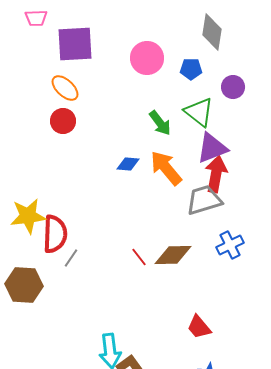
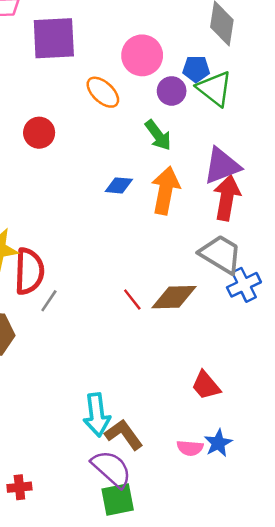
purple circle: (233, 87) -> (172, 91), moved
orange ellipse: (65, 88) -> (103, 92), moved
green triangle: (199, 112) -> (215, 89), moved
orange arrow: (166, 168) -> (165, 190), turned 51
gray trapezoid: (204, 200) -> (221, 254), moved, turned 48

